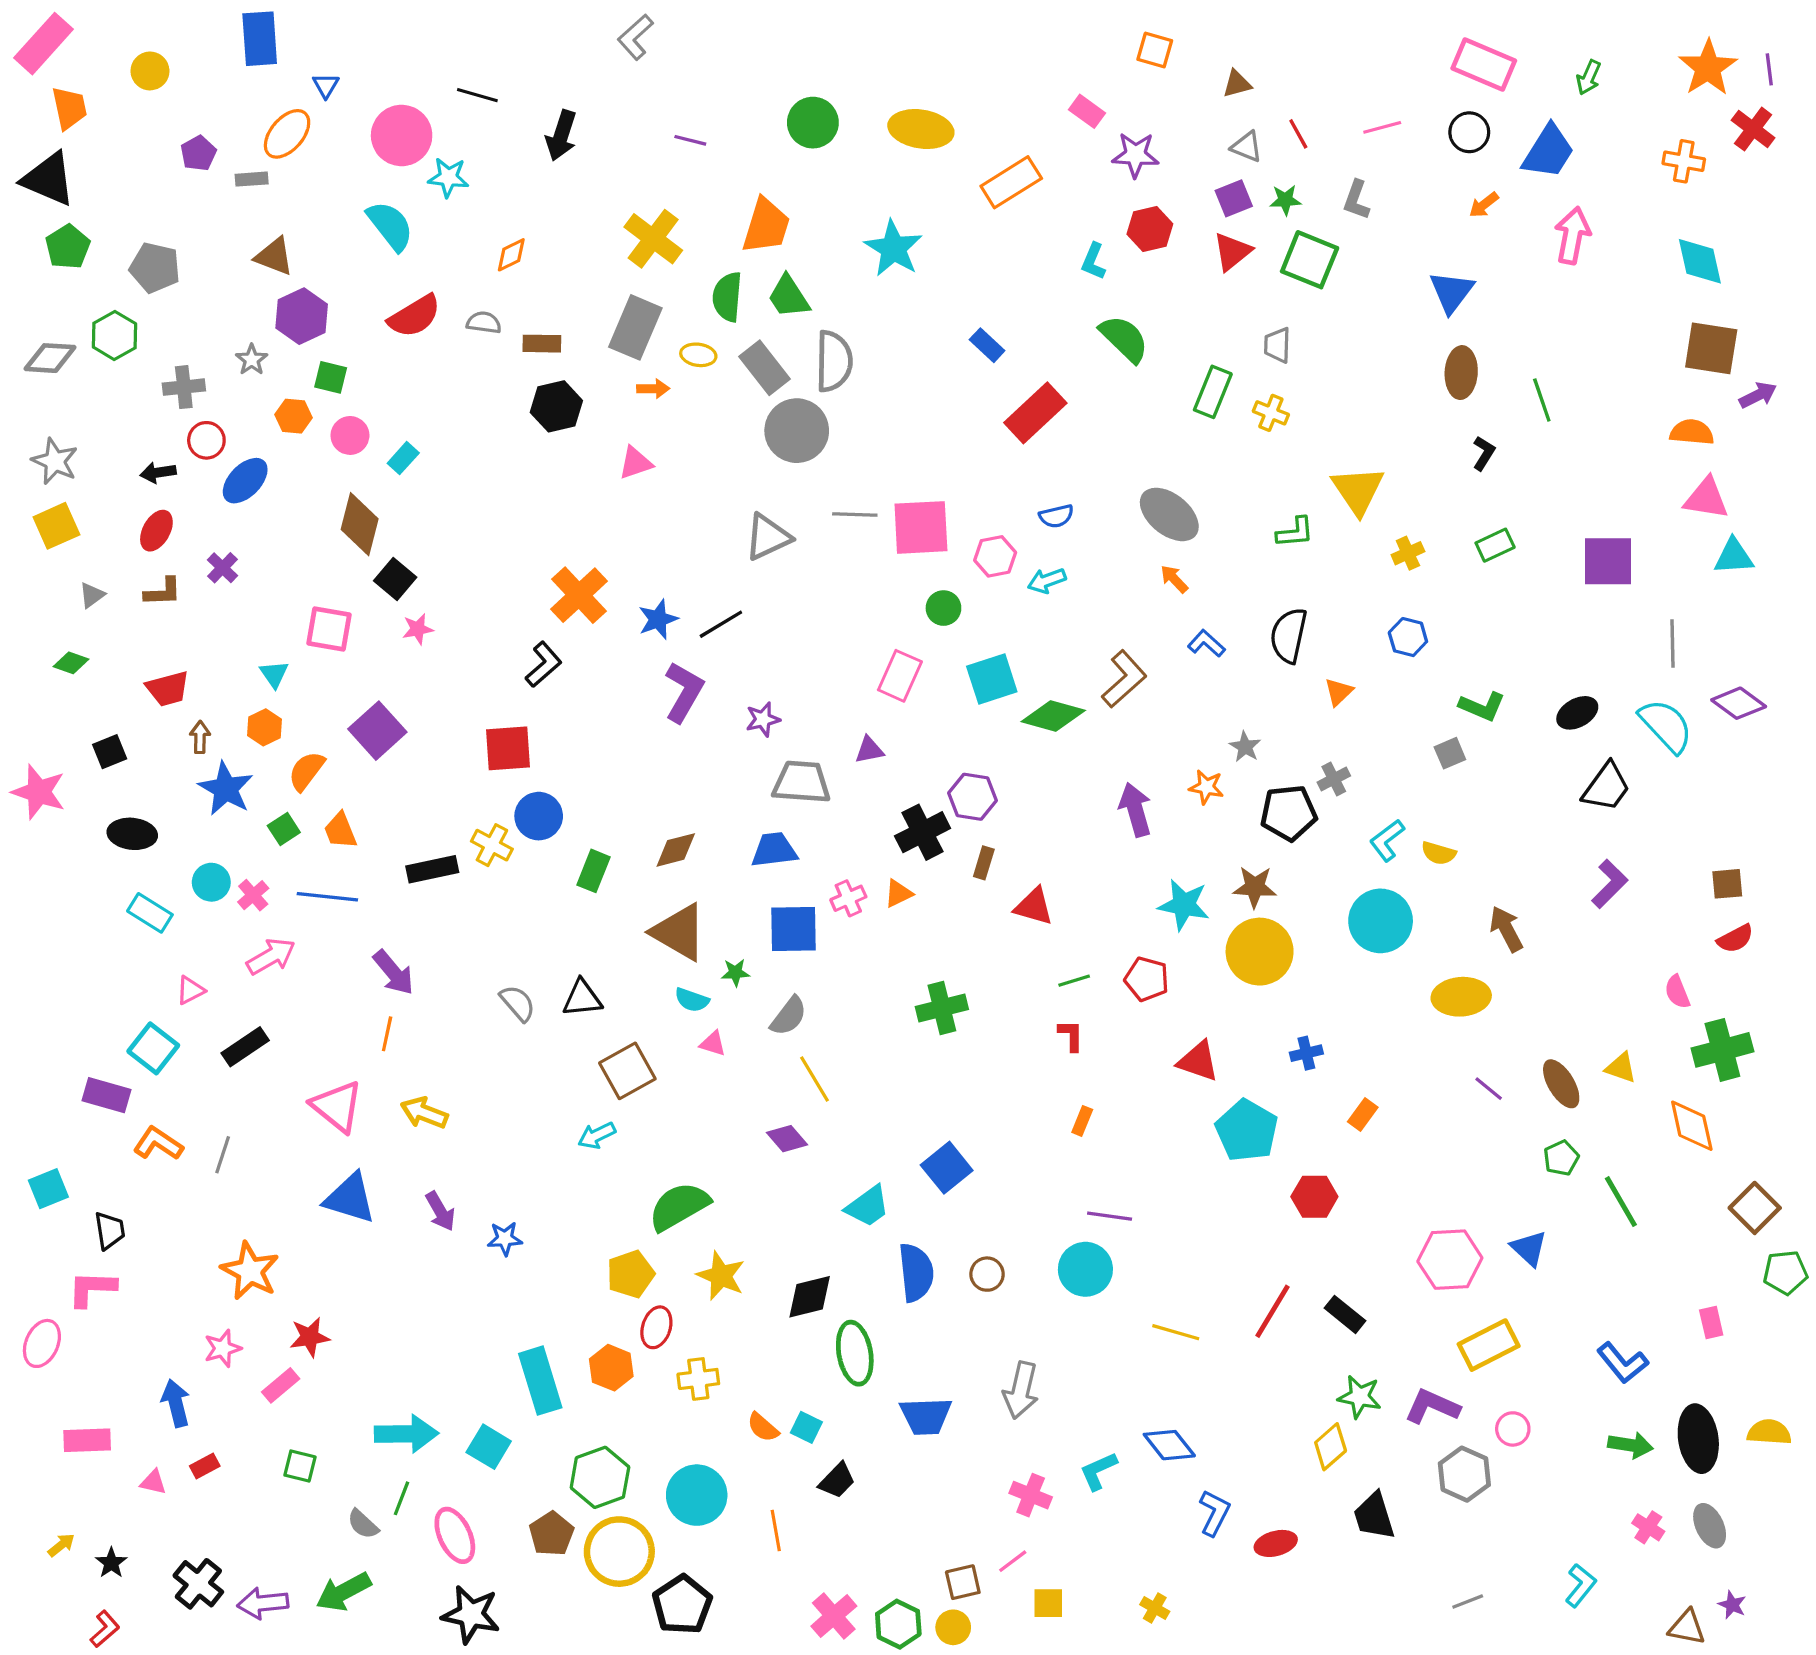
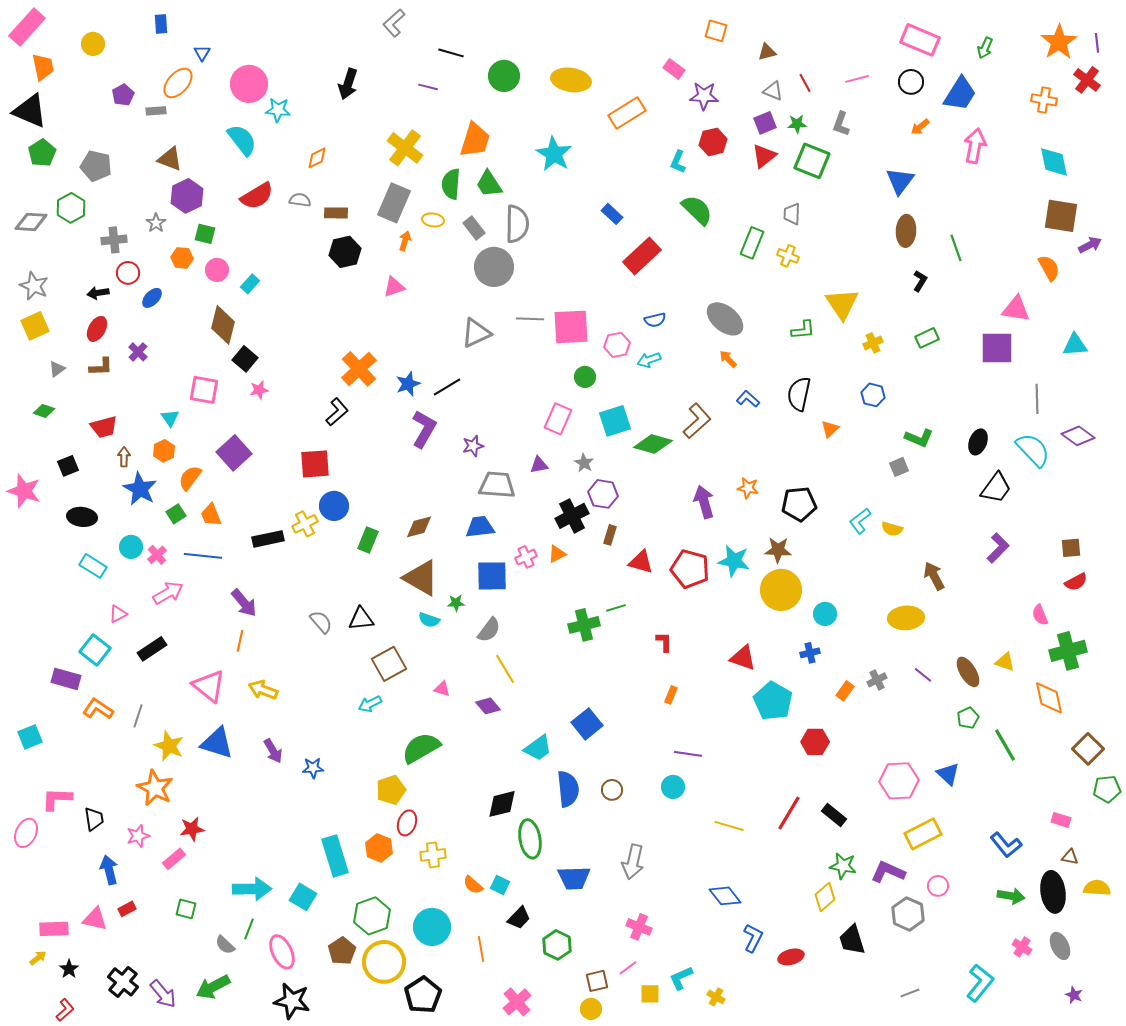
blue rectangle: (260, 39) -> (161, 24), size x0.6
black line: (477, 95) -> (451, 53), moved
gray rectangle: (764, 368) -> (474, 228), size x0.7
orange arrow: (653, 389) -> (405, 241), turned -72
orange semicircle: (1692, 432) -> (1049, 268), turned 56
blue ellipse: (245, 481) -> (152, 298), size x0.7
pink triangle: (1706, 498) -> (1016, 309), moved
black ellipse: (1577, 713) -> (978, 442), turned -40
gray star: (1245, 747) -> (584, 463), moved
gray cross: (1334, 779) -> (877, 680), moved
yellow cross: (492, 845) -> (305, 524), turned 35
cyan circle: (1381, 921) -> (825, 614), moved, size x0.6
red pentagon: (1147, 979) -> (690, 569), moved, size x1.4
green line: (1074, 981) -> (616, 608), moved
pink triangle: (713, 1043) -> (442, 689), moved
black trapezoid: (110, 1231) -> (94, 819), moved
cyan circle: (1085, 1269) -> (673, 787), size x0.7
yellow star: (721, 1276) -> (169, 746), moved
pink rectangle: (1711, 1323) -> (1061, 820), turned -60
pink rectangle: (87, 1440) -> (54, 929), moved
cyan L-shape: (1098, 1471) -> (681, 978), moved
pink triangle: (153, 1482) -> (95, 919), size x1.5
cyan L-shape: (1581, 1585) -> (980, 983), size x1.4
purple arrow: (263, 1603) -> (163, 994), turned -124
green hexagon: (898, 1624) -> (557, 945), moved
brown triangle: (1687, 1627) -> (1070, 857), moved, size x0.7

